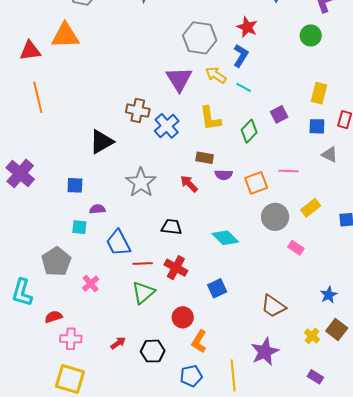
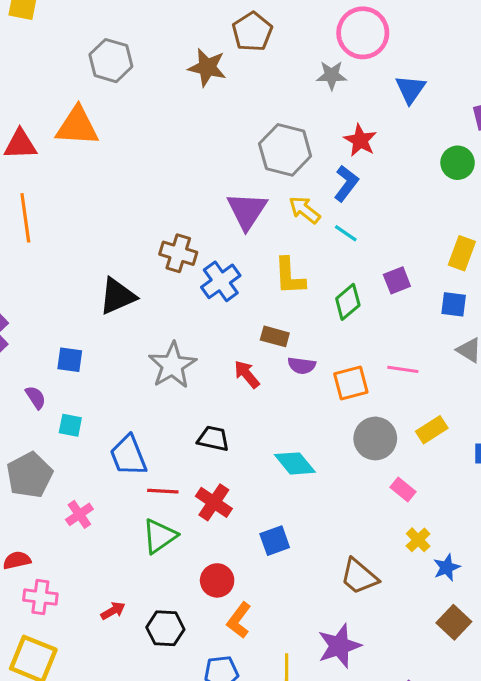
purple semicircle: (97, 209) -> (36, 397), moved, turned 56
yellow cross: (312, 336) -> (418, 540), moved

